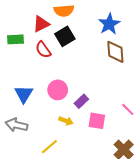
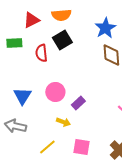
red triangle: (41, 24) -> (31, 20), moved
red semicircle: (43, 50) -> (41, 53), turned 30
pink square: (97, 121) -> (81, 147), moved

